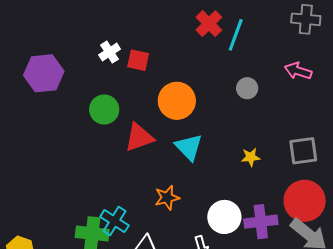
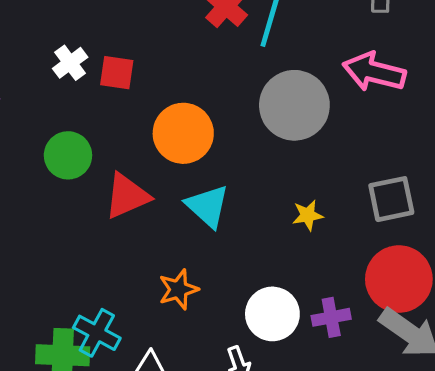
pink arrow: (298, 71) -> (374, 72), size x1.4
gray circle: (247, 88) -> (294, 105), size x2.0
purple cross: (261, 222) -> (331, 317), size x0.7

